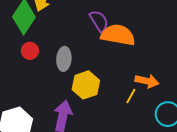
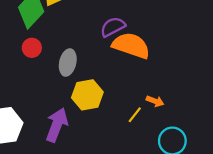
purple semicircle: (99, 21) -> (113, 27), turned -95
orange arrow: (147, 81) -> (155, 101), size x0.7

